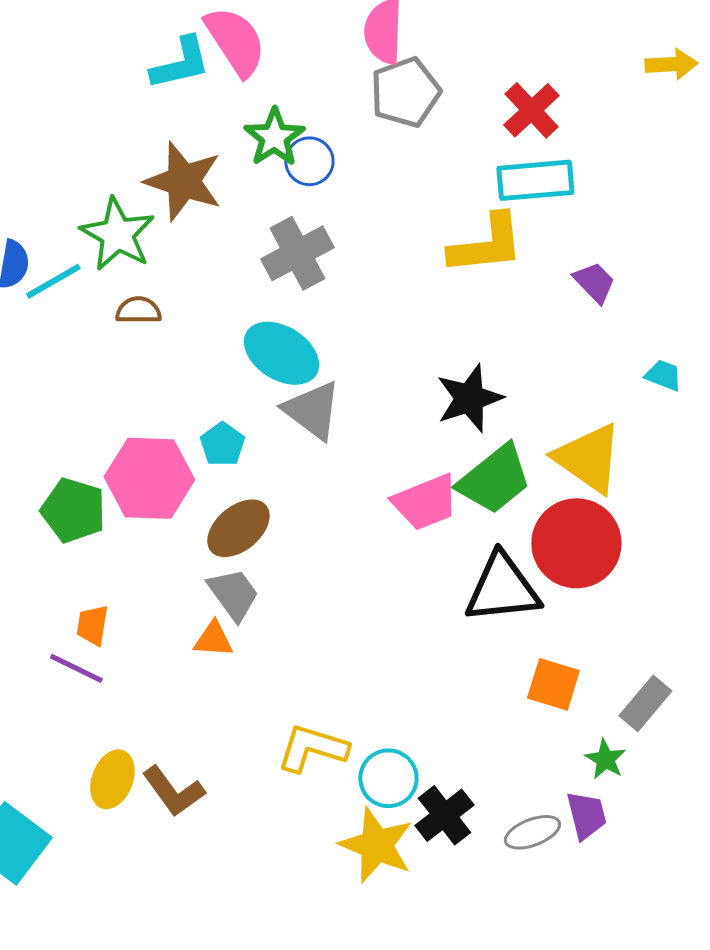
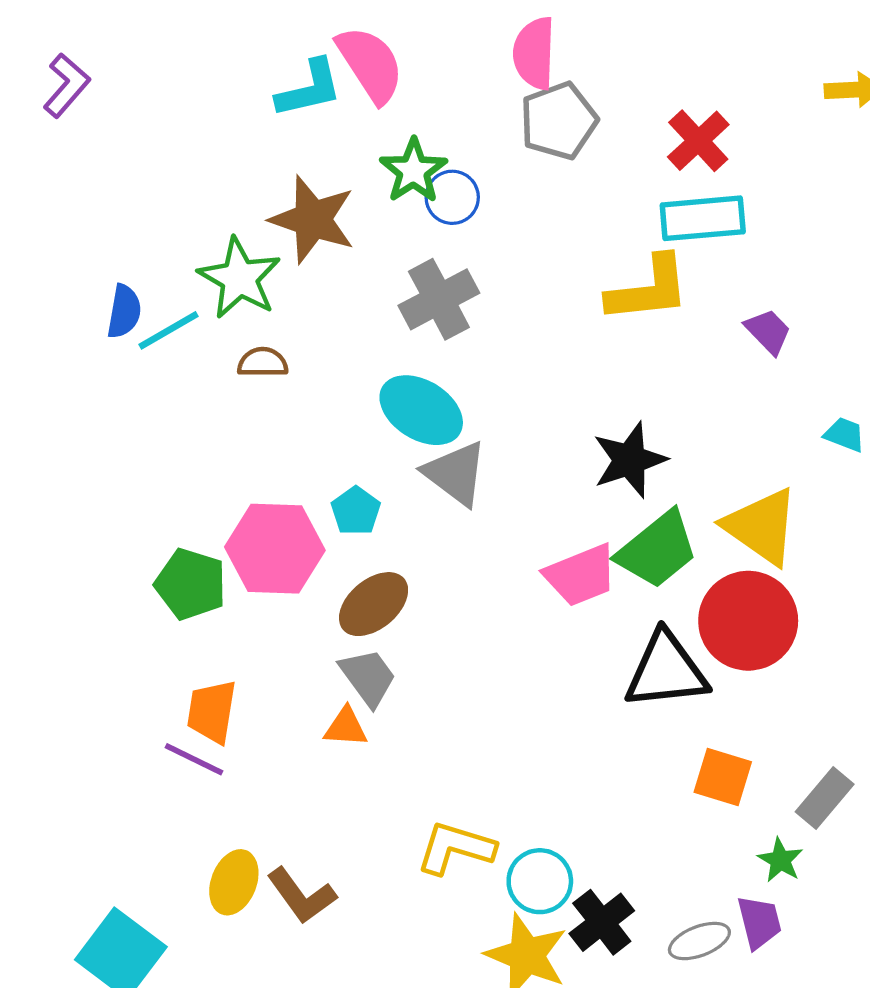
orange trapezoid: (92, 625) -> (212, 712), size x1.4

